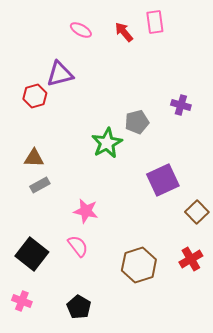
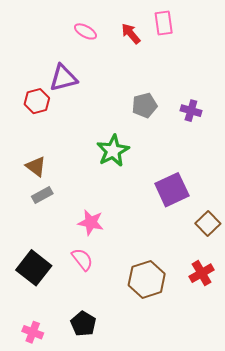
gray pentagon: (137, 122) -> (145, 105), moved
brown triangle: (34, 158) -> (36, 167), turned 35
pink cross: (22, 301) -> (33, 332), moved

